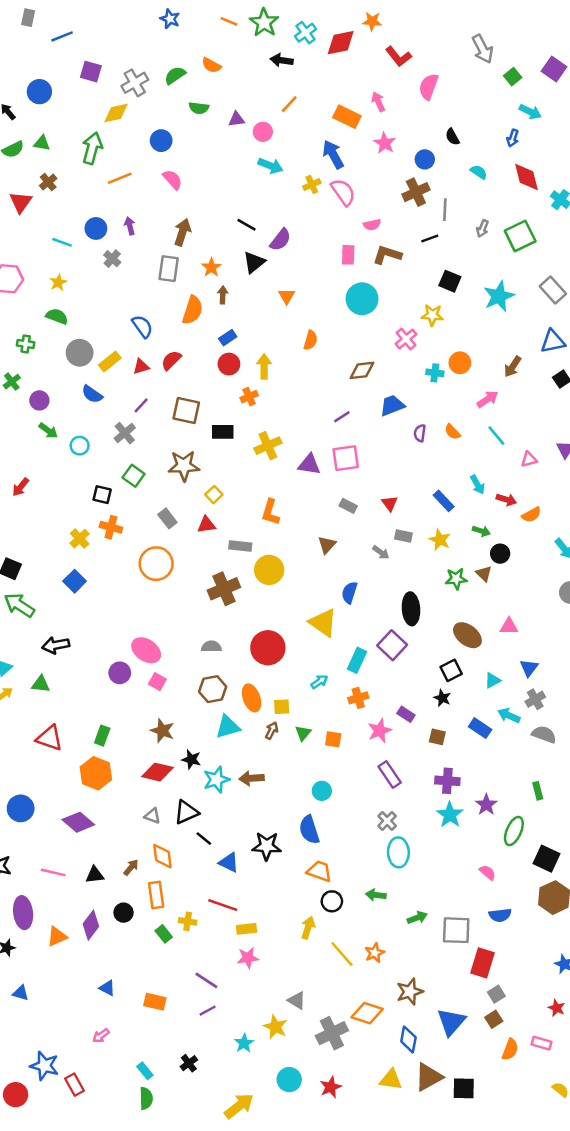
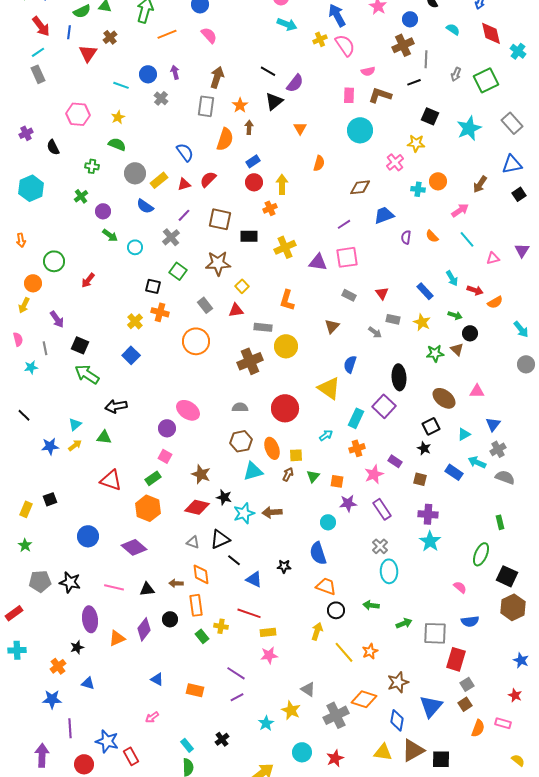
pink square: (157, 682) -> (165, 456), moved
green rectangle: (102, 736) -> (153, 478), turned 35
purple star: (486, 805) -> (348, 503), moved, turned 30
black star: (267, 846) -> (284, 566), size x0.6
brown arrow: (131, 867) -> (176, 583), turned -128

